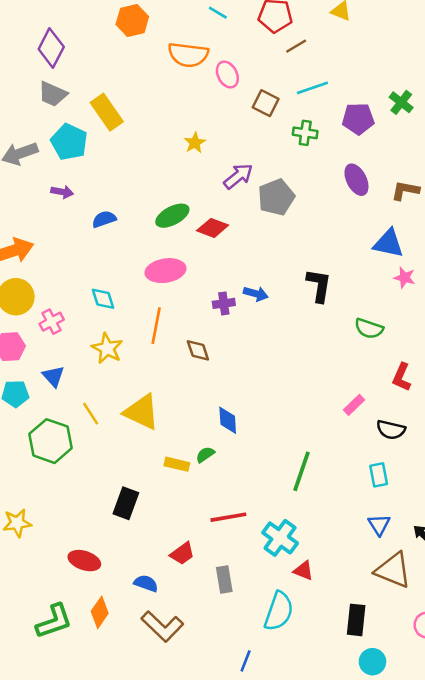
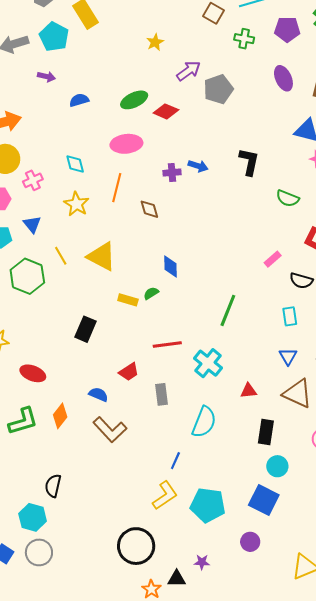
red ellipse: (84, 561) -> (33, 373), moved
red triangle: (304, 571) -> (249, 391), moved, turned -30

